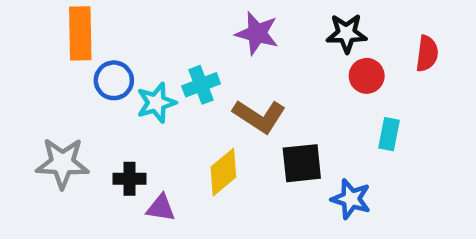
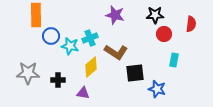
cyan star: (156, 103) -> (70, 46), turned 30
yellow diamond: (223, 172) -> (91, 67), moved
purple triangle: (161, 208) -> (83, 93), moved

